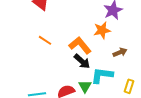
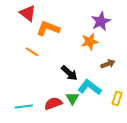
orange L-shape: (80, 45) -> (48, 28), moved, turned -30
cyan L-shape: (102, 75) -> (90, 87), turned 30

